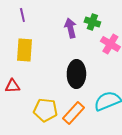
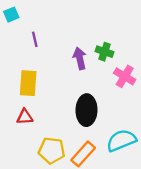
purple line: (22, 15) -> (35, 39), moved
red triangle: (12, 86) -> (25, 117), moved

